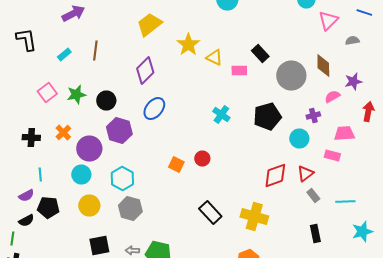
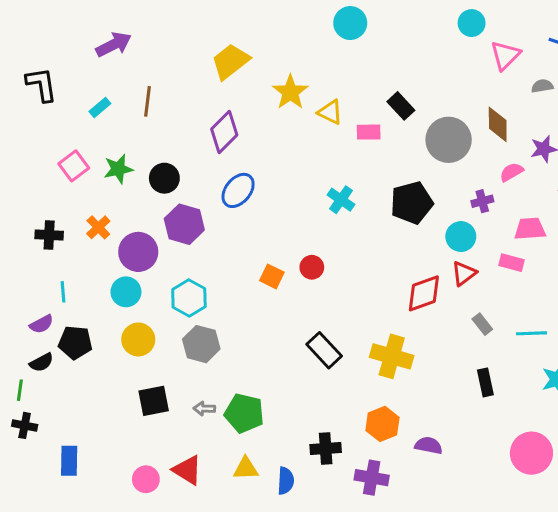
red triangle: (305, 174) -> (464, 273), moved

